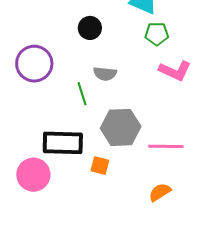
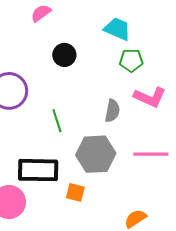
gray semicircle: (105, 74) -> (112, 111), moved, turned -85
pink line: (166, 146) -> (151, 154), moved

